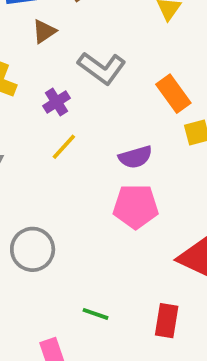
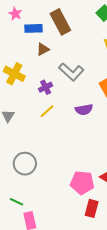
purple semicircle: (135, 157) -> (84, 110), moved
pink pentagon: (136, 206) -> (82, 183), moved
green line: (95, 314) -> (17, 202), moved

